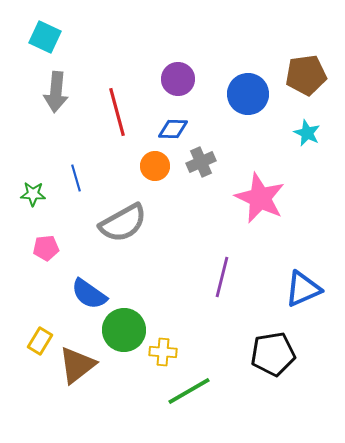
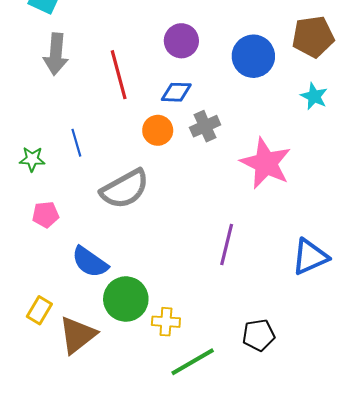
black pentagon: (273, 354) -> (259, 335), moved, size x0.7

